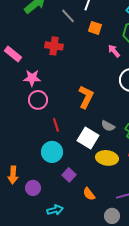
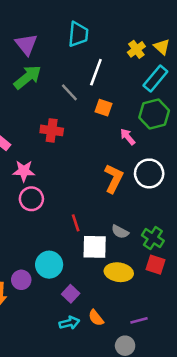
orange L-shape: (86, 97) -> (114, 179), moved
red line: (56, 125) -> (76, 223), moved
white square: (88, 138) -> (95, 247), turned -30
purple circle: (33, 188) -> (21, 280), moved
cyan arrow: (55, 210) -> (69, 323), moved

